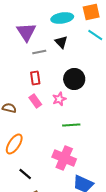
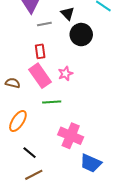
black circle: (74, 79) -> (81, 35), moved
pink rectangle: (35, 101) -> (40, 76), size x1.6
green line: (71, 125) -> (52, 102), moved

